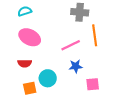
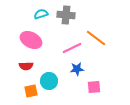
cyan semicircle: (25, 11) -> (41, 14), moved
gray cross: (80, 12) -> (66, 15), moved
orange line: (95, 35) -> (96, 38), turned -45

